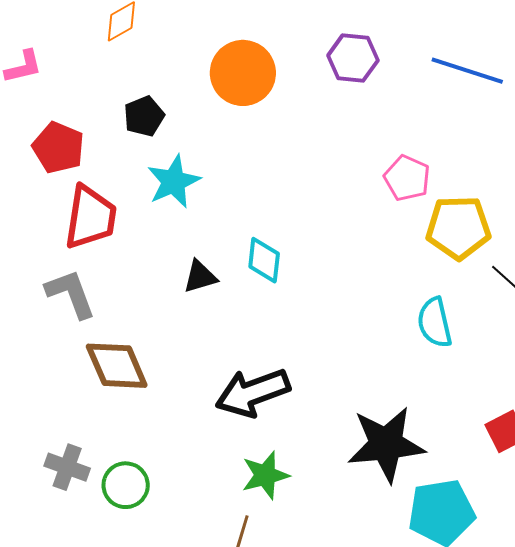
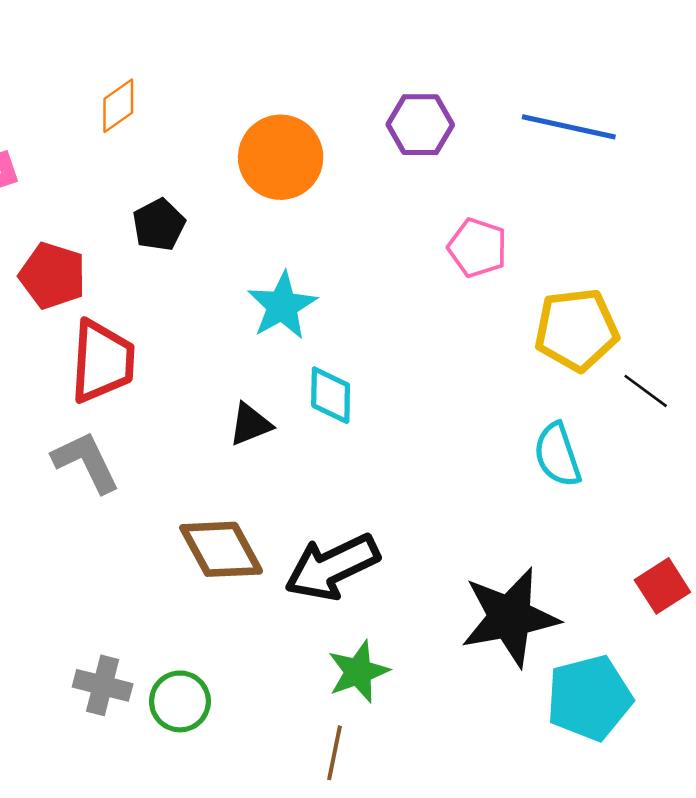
pink pentagon: (407, 178) -> (478, 248), moved
cyan star: (174, 181) -> (282, 306), moved
brown diamond: (117, 366) -> (221, 549), moved

